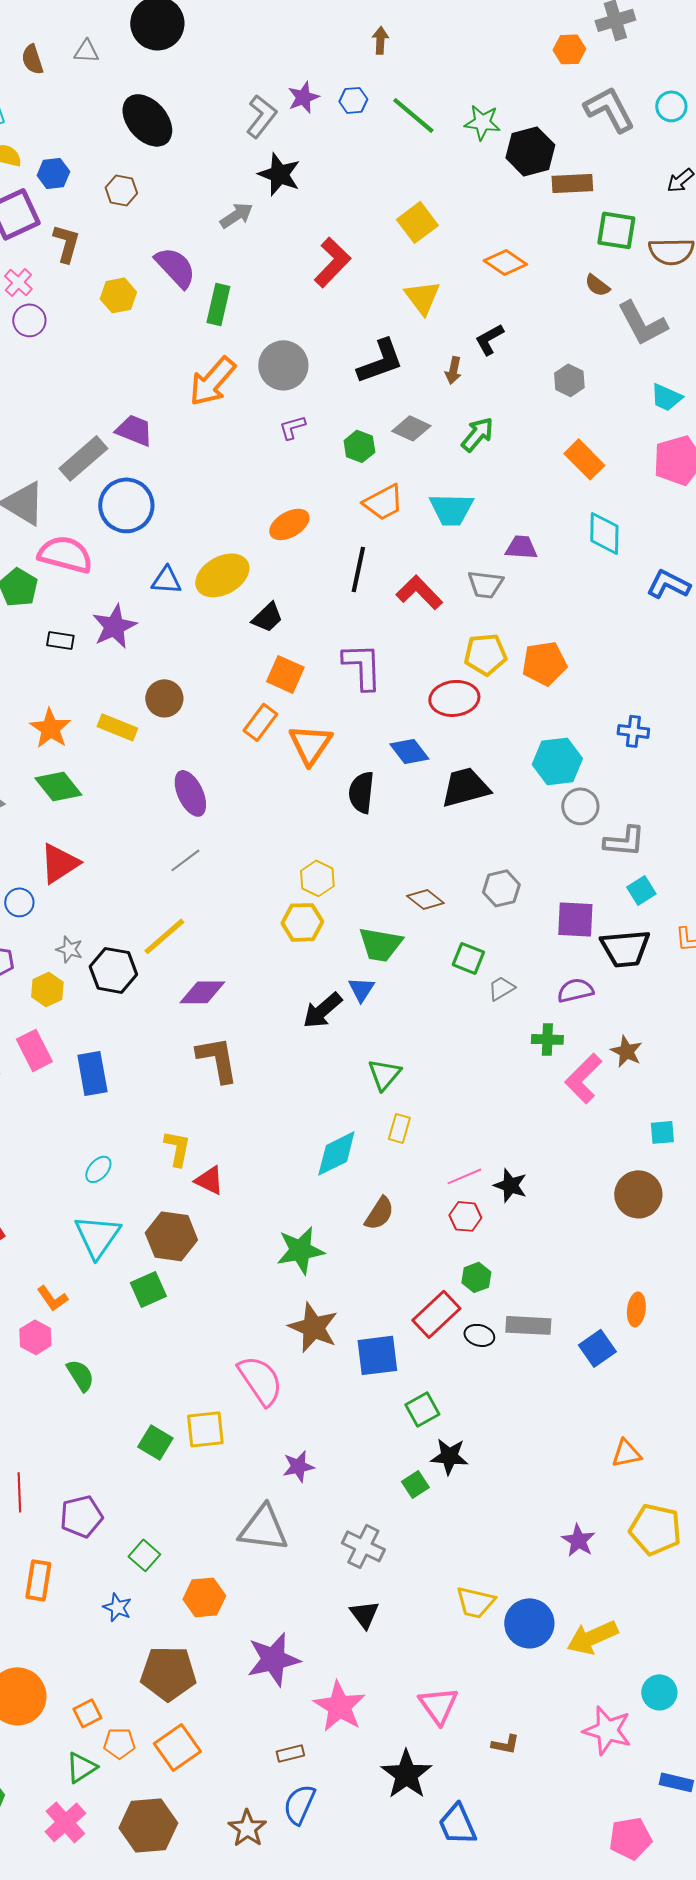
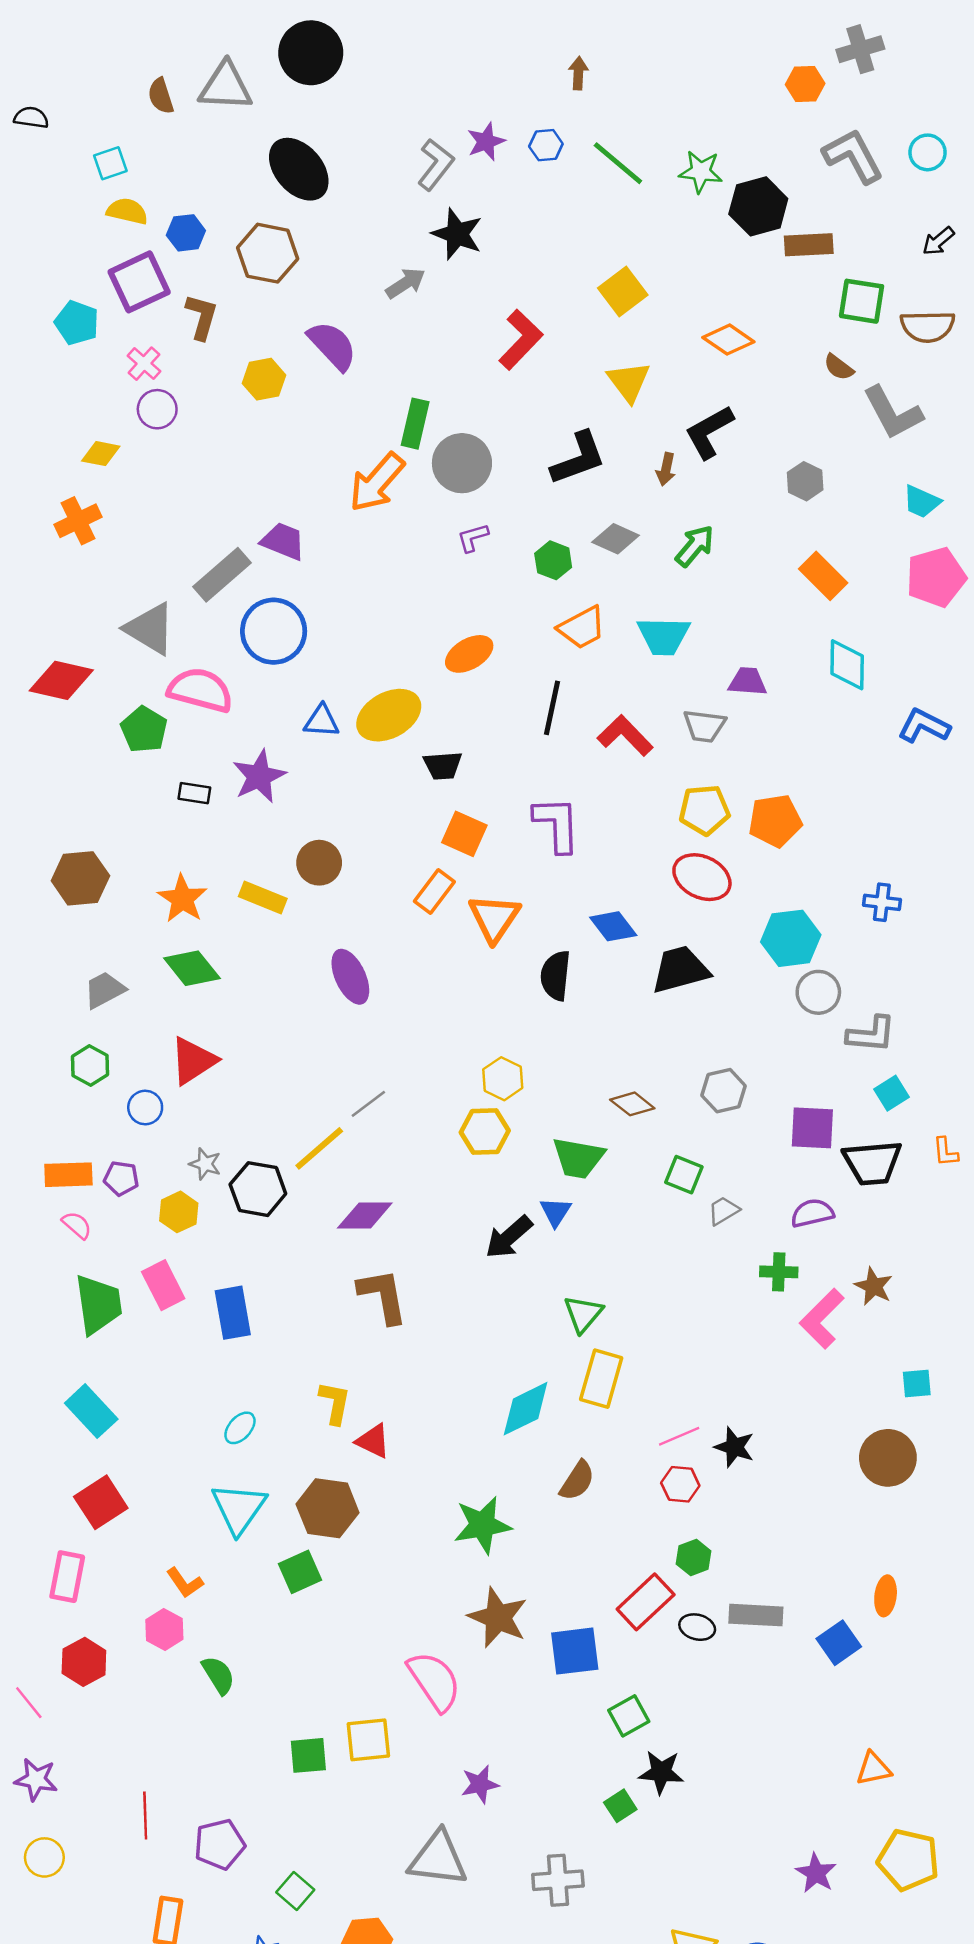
gray triangle: (86, 51) -> (226, 86), size x1.8
brown hexagon: (121, 190) -> (268, 253), size x1.6
green rectangle: (218, 304) -> (415, 424), moved
black L-shape: (489, 339) -> (709, 432), size x1.4
black trapezoid: (267, 617) -> (443, 766), turned 40
red ellipse: (454, 698) -> (702, 877), moved, turned 33
gray line: (185, 860) -> (368, 1104), moved
yellow rectangle: (399, 1128) -> (601, 1379), size x1.6
green square: (155, 1442) -> (308, 1755), turned -36
gray cross: (363, 1546) -> (558, 1880), turned -30

